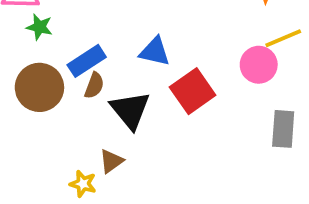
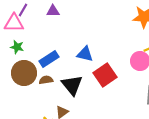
green star: (39, 27) -> (17, 47), moved
brown semicircle: (94, 86) -> (46, 80), moved, turned -120

